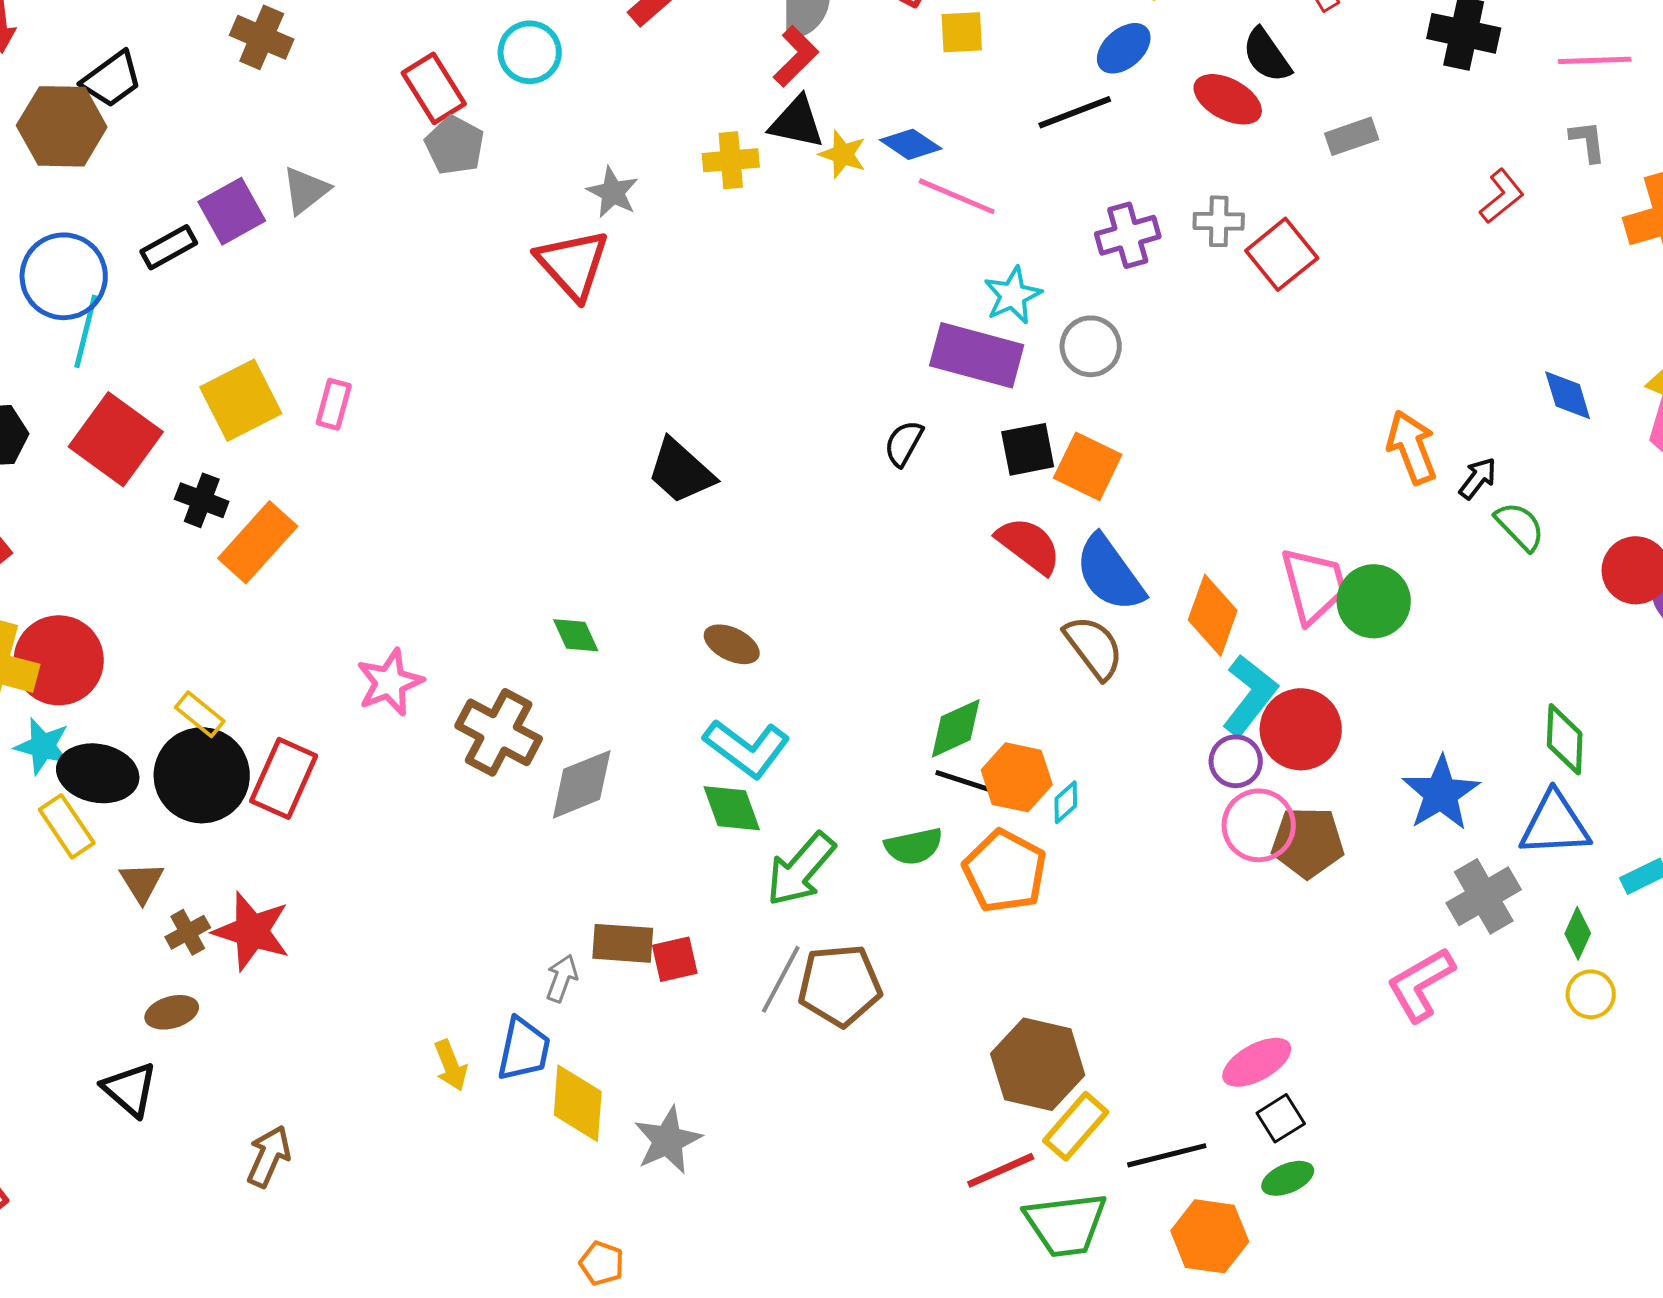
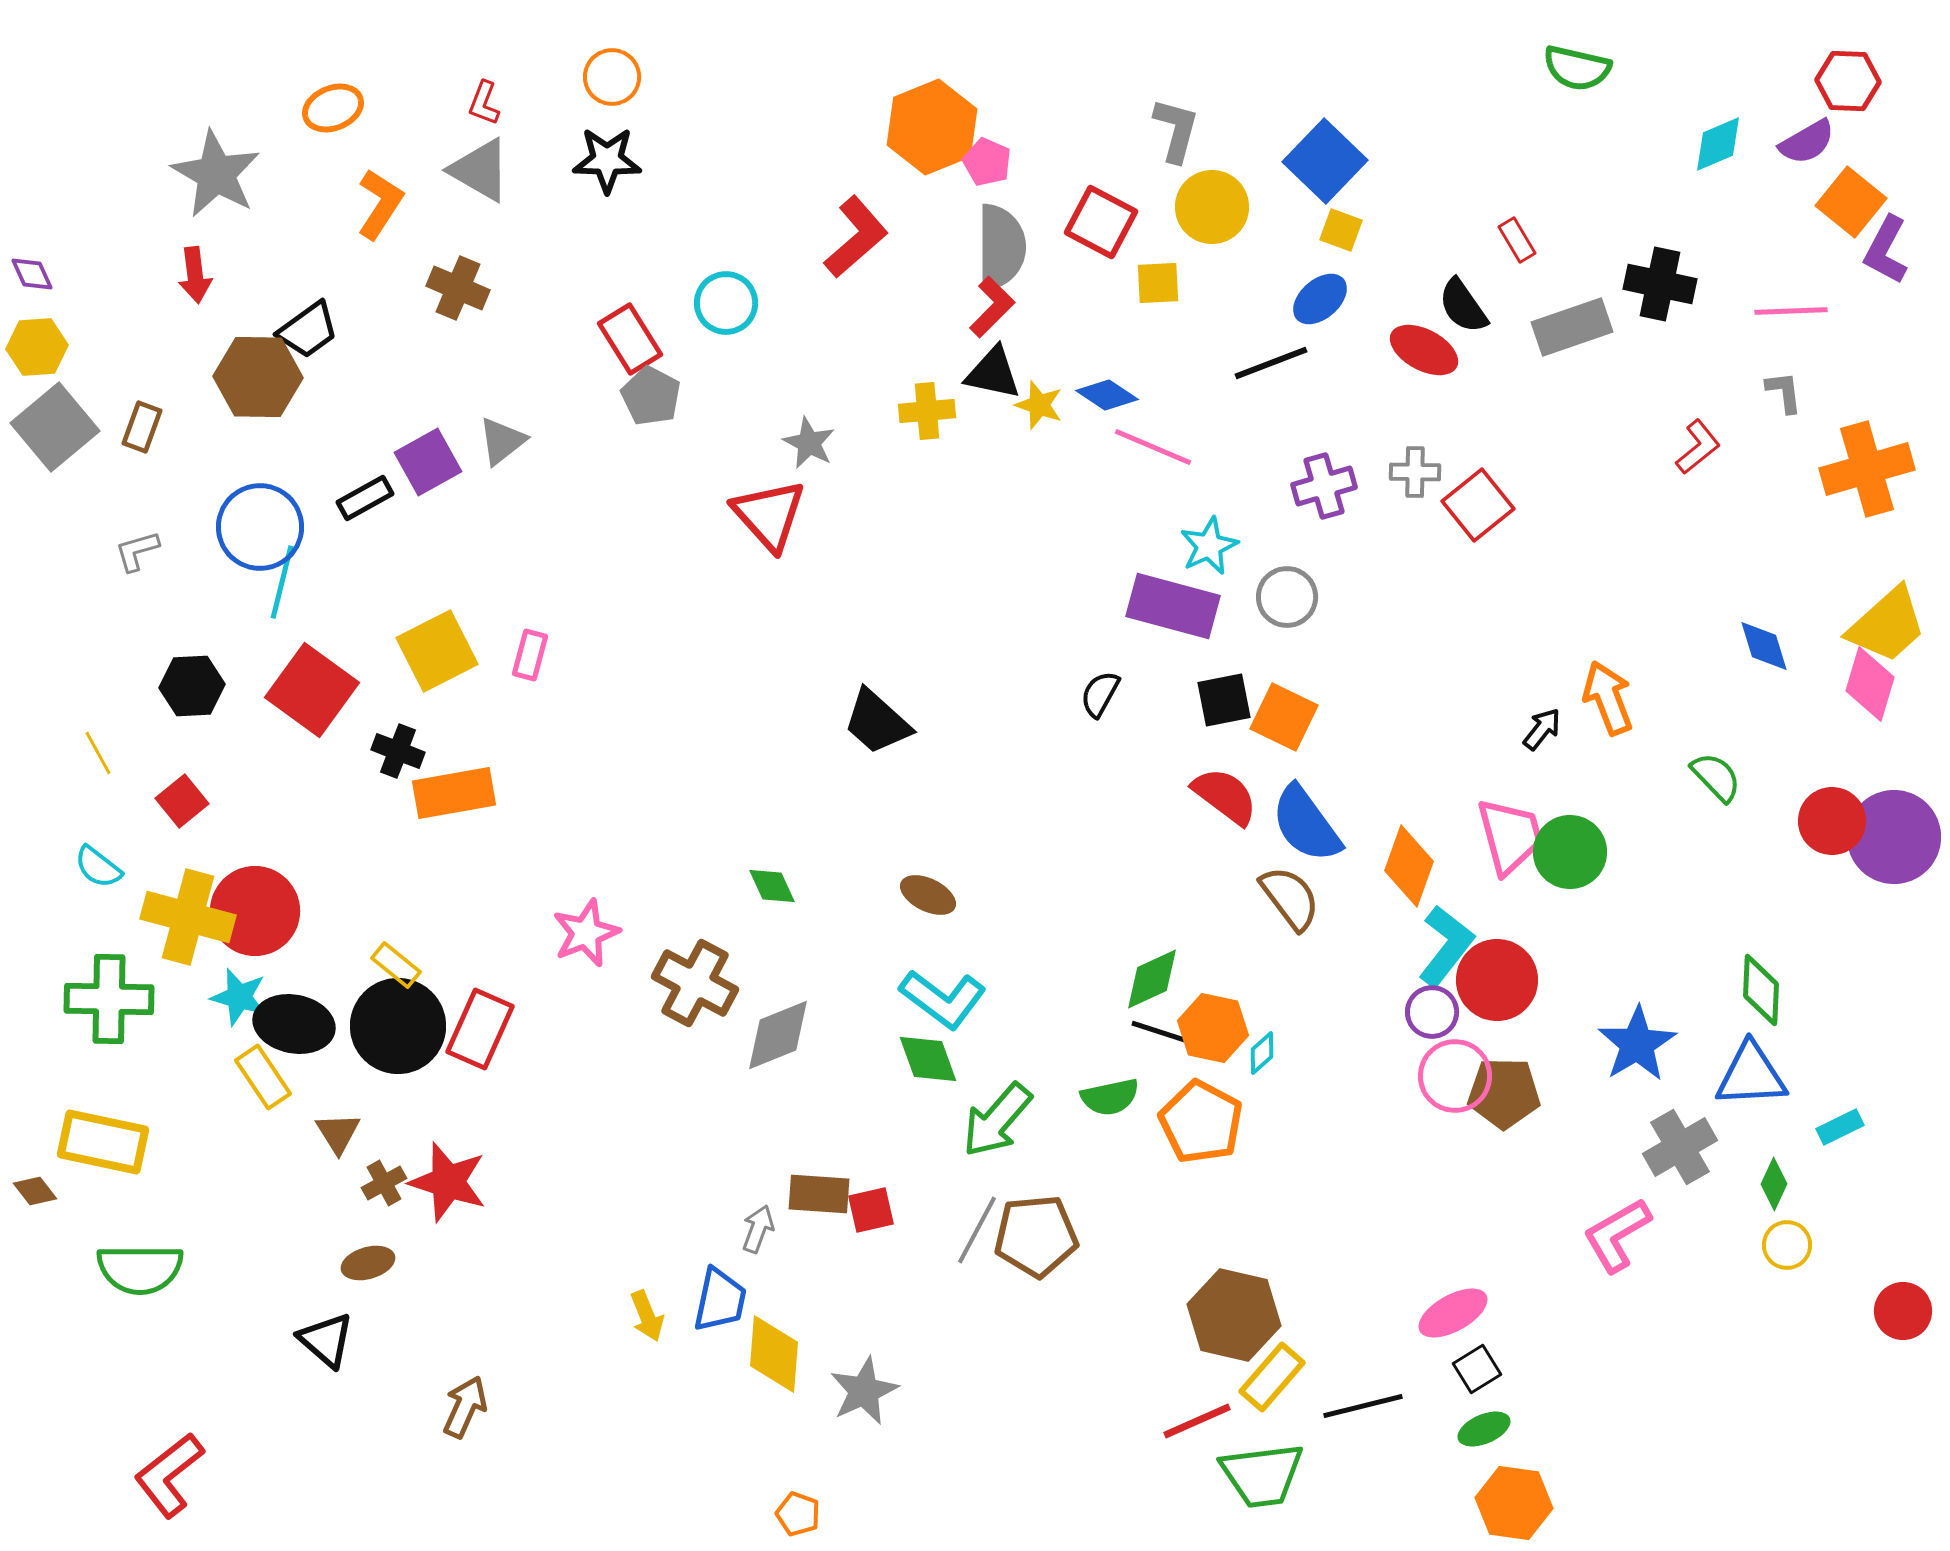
gray rectangle: (1352, 136) -> (1572, 327), moved, size x1.5
black arrow: (1478, 478) -> (1542, 729), moved
orange rectangle: (258, 542) -> (454, 793), turned 38
orange hexagon: (1210, 1236) -> (1514, 1503), moved

